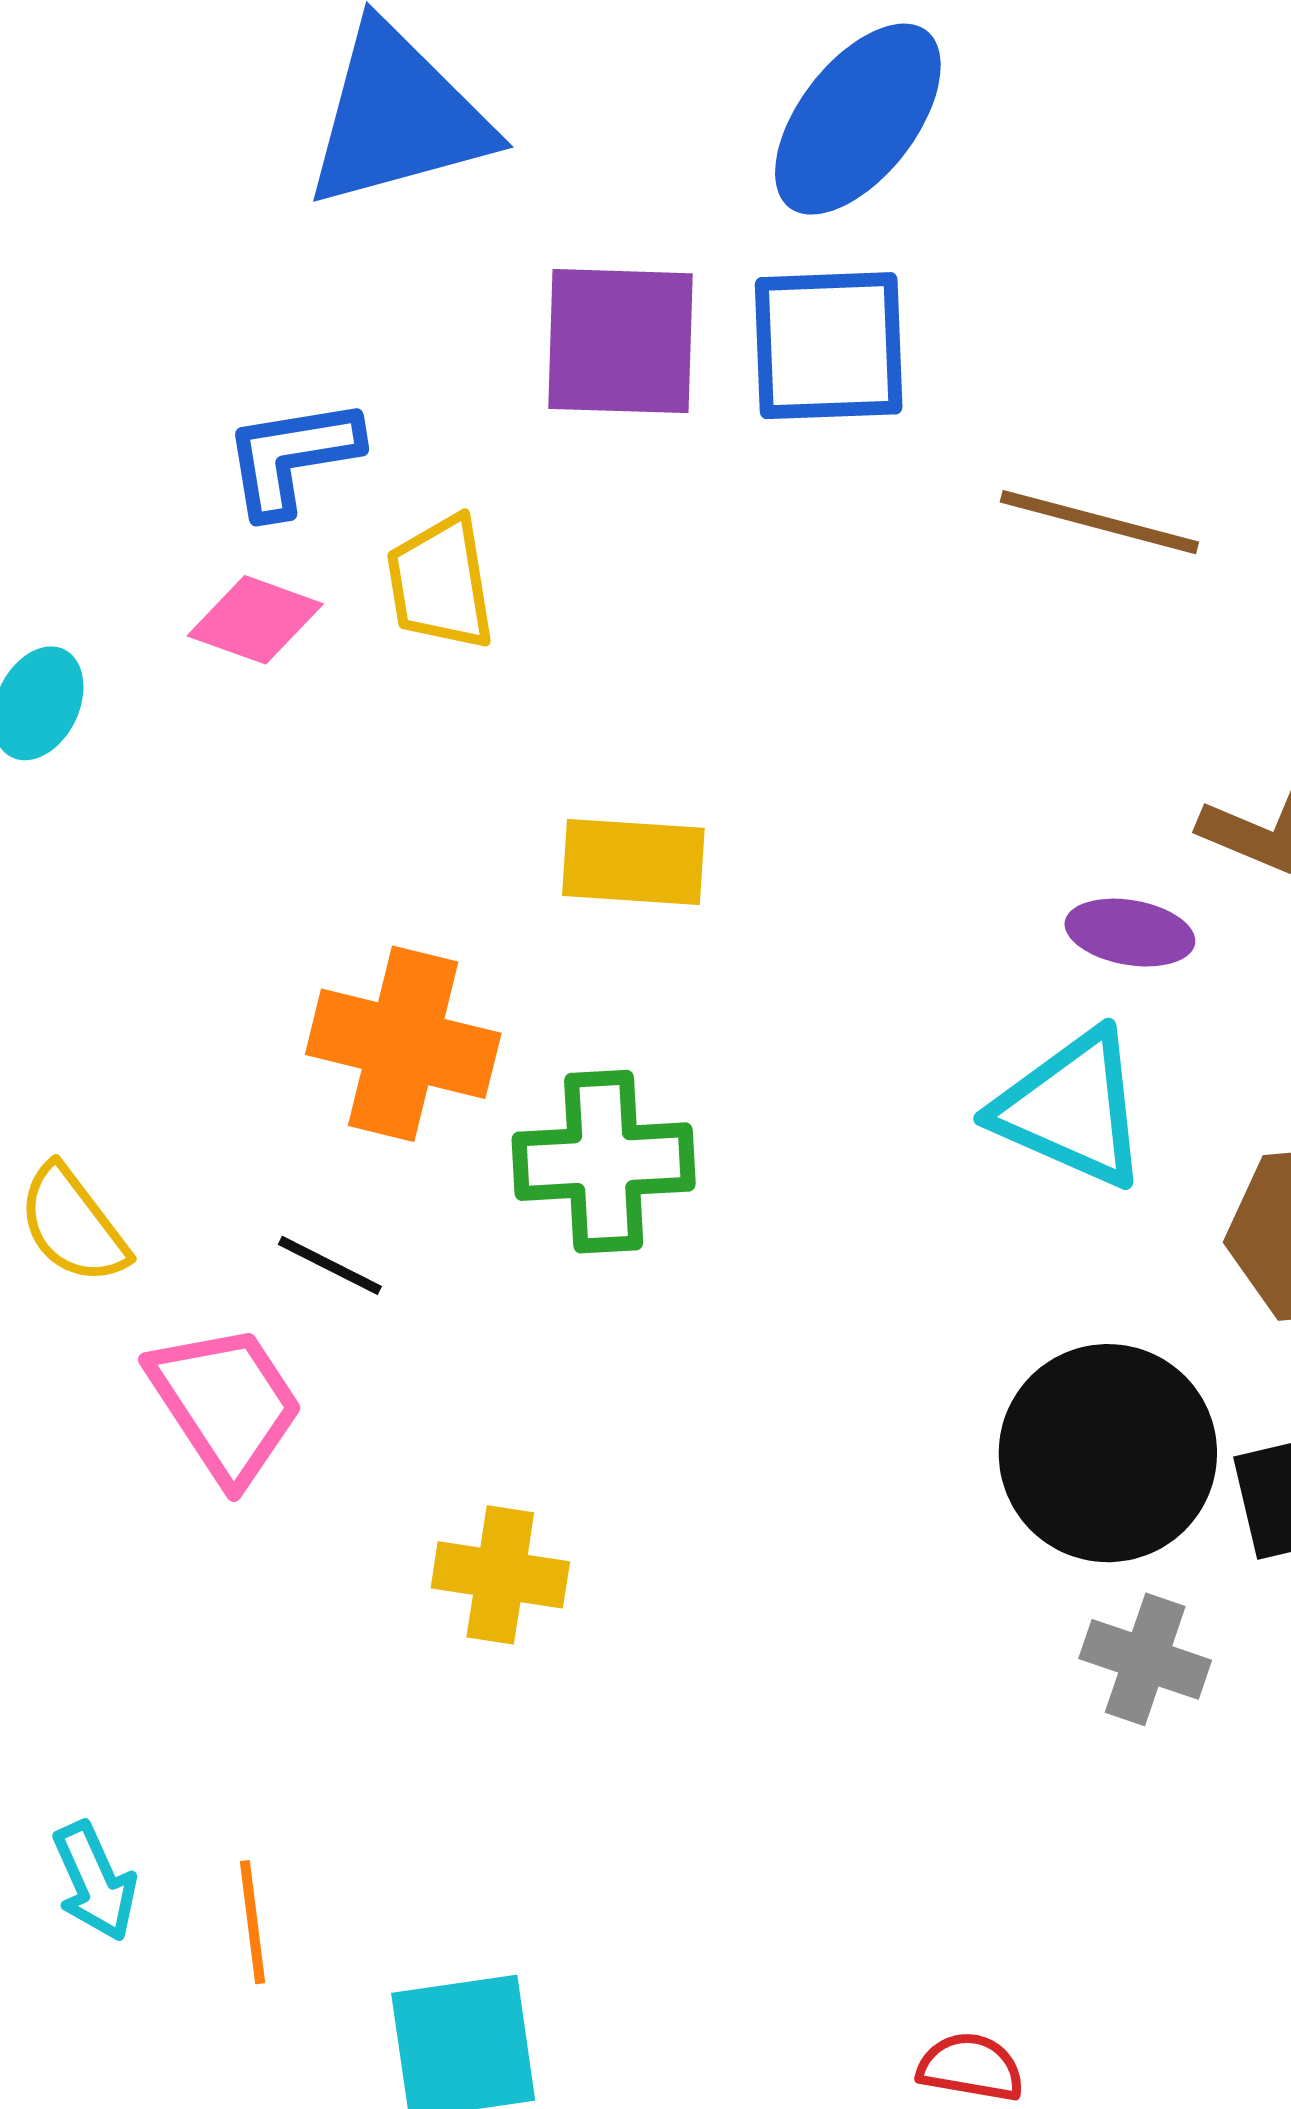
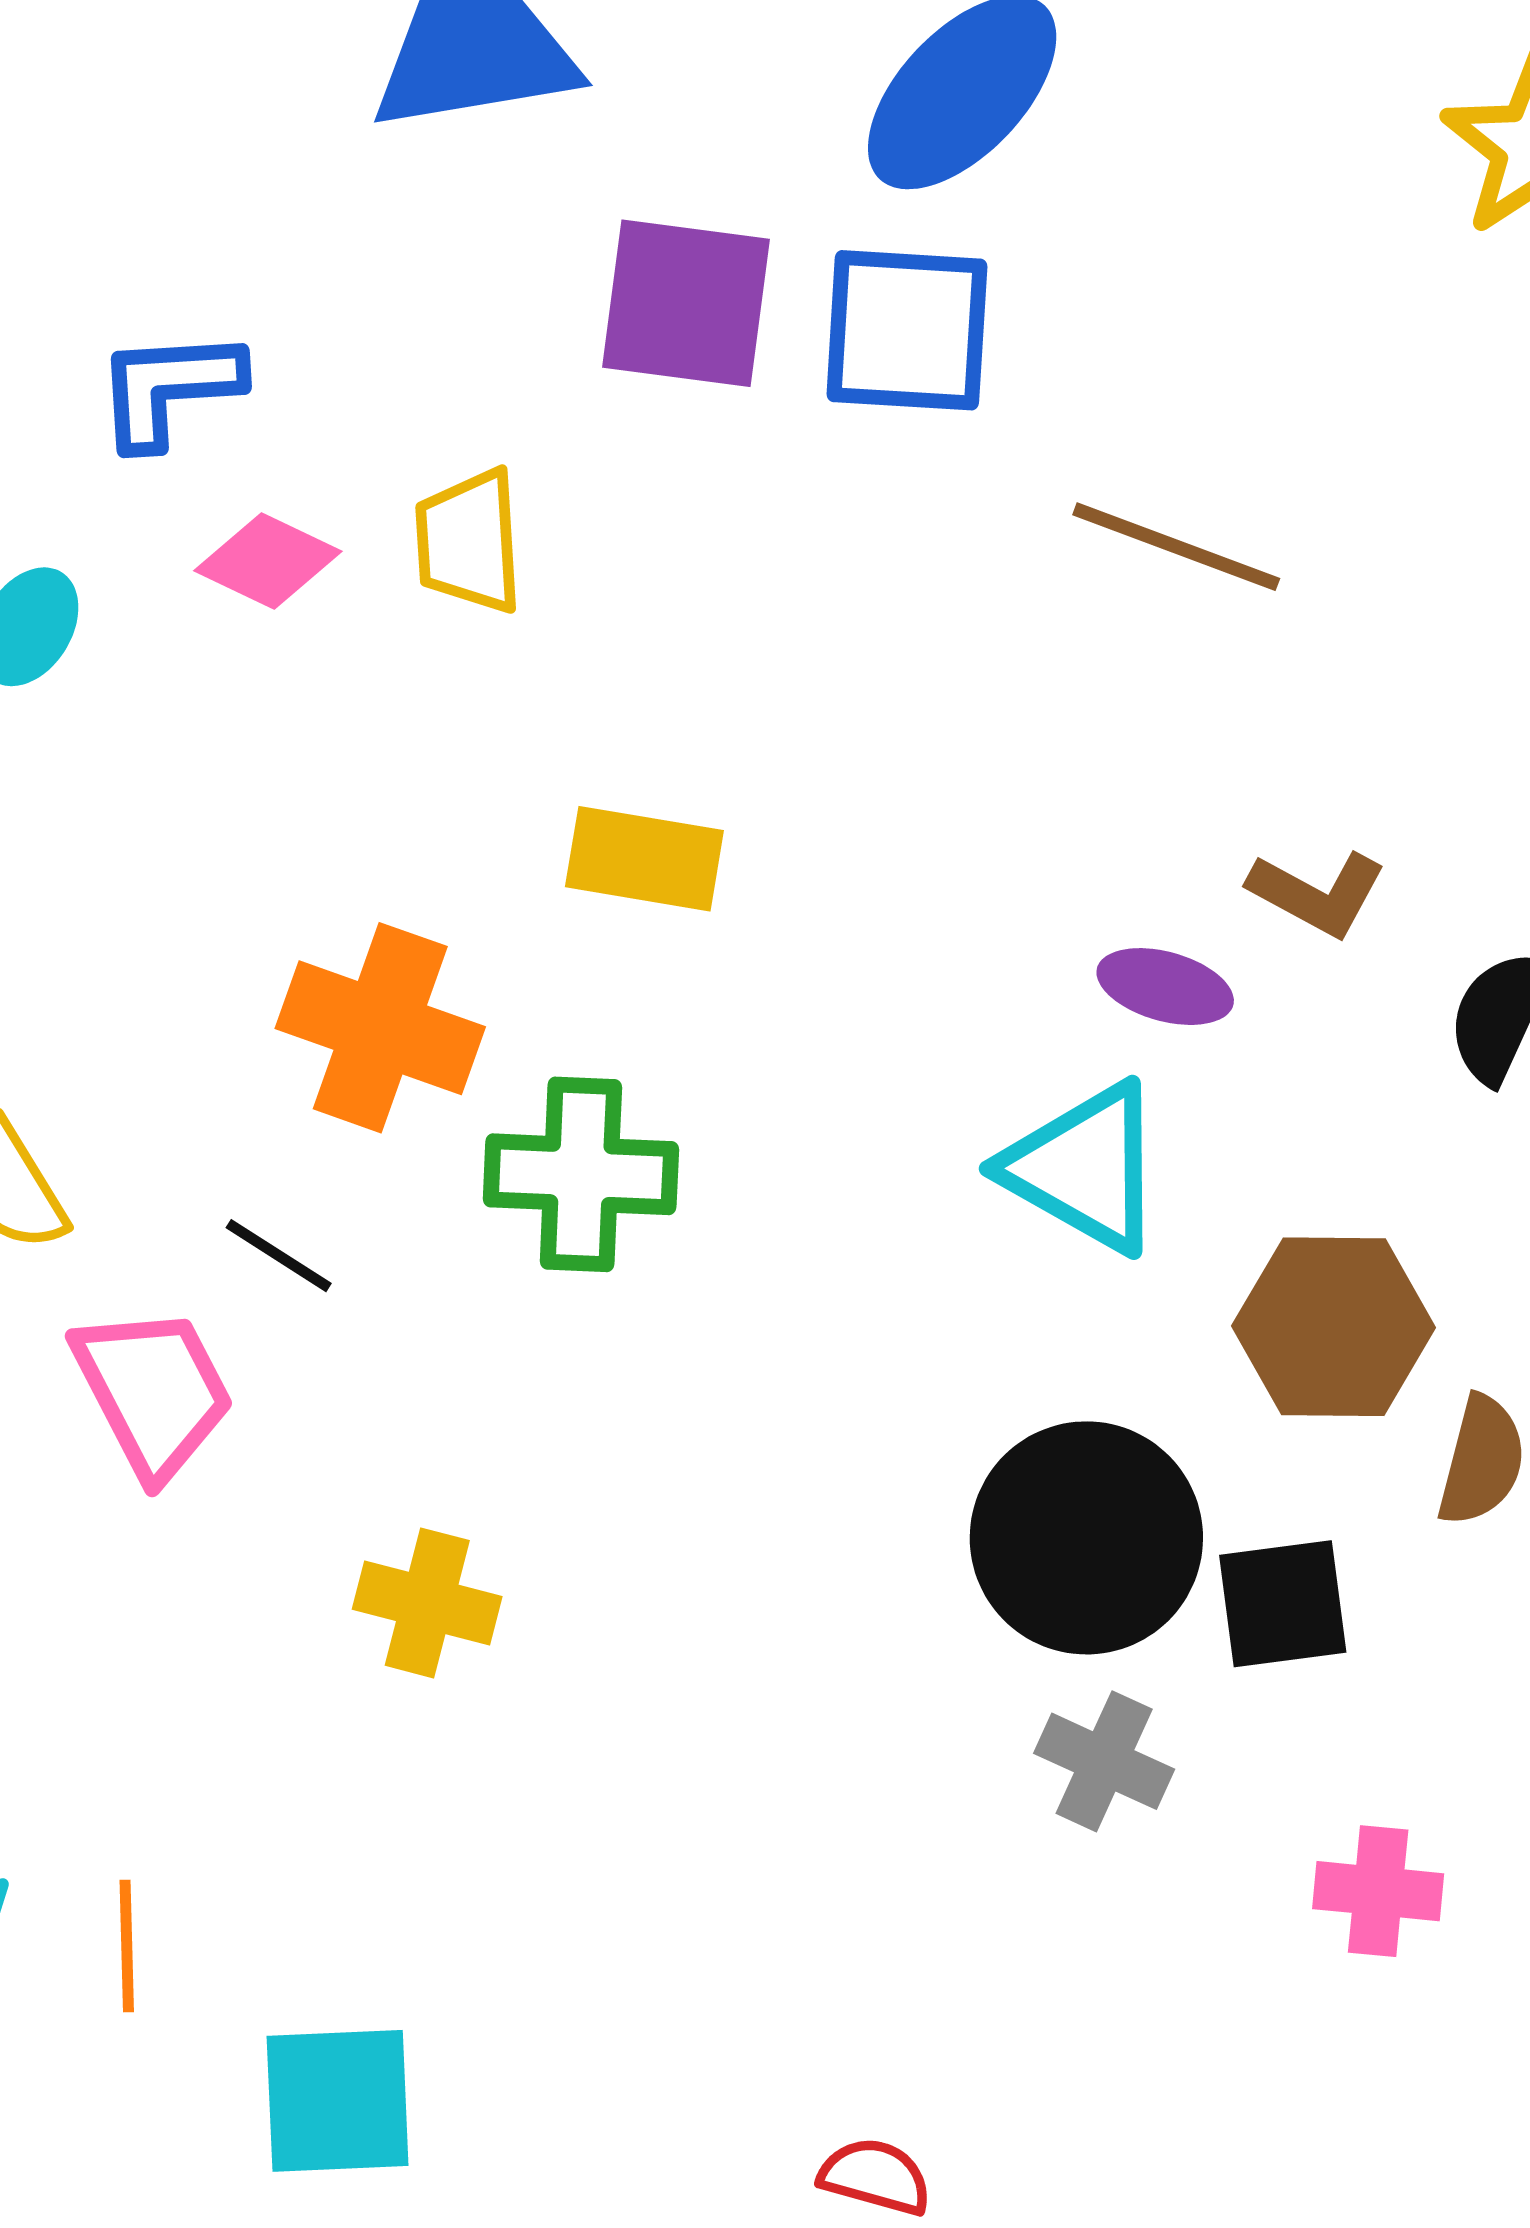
blue L-shape: (292, 457) -> (169, 388), moved

